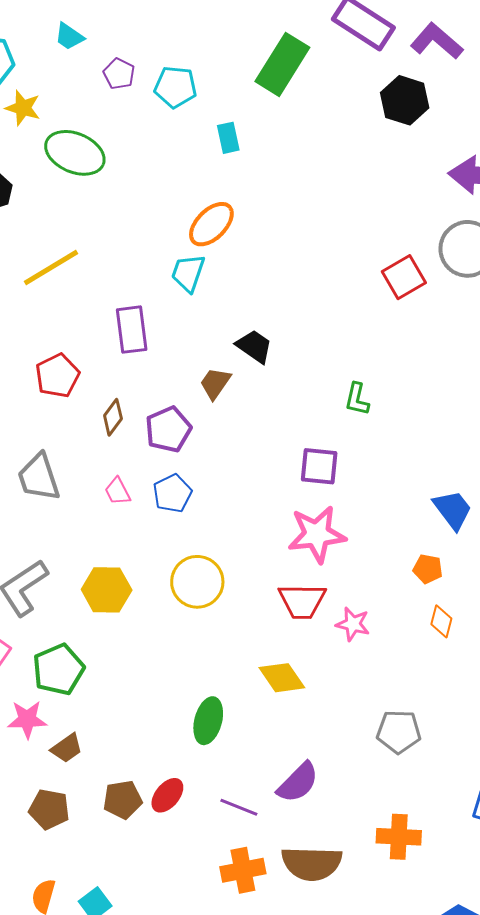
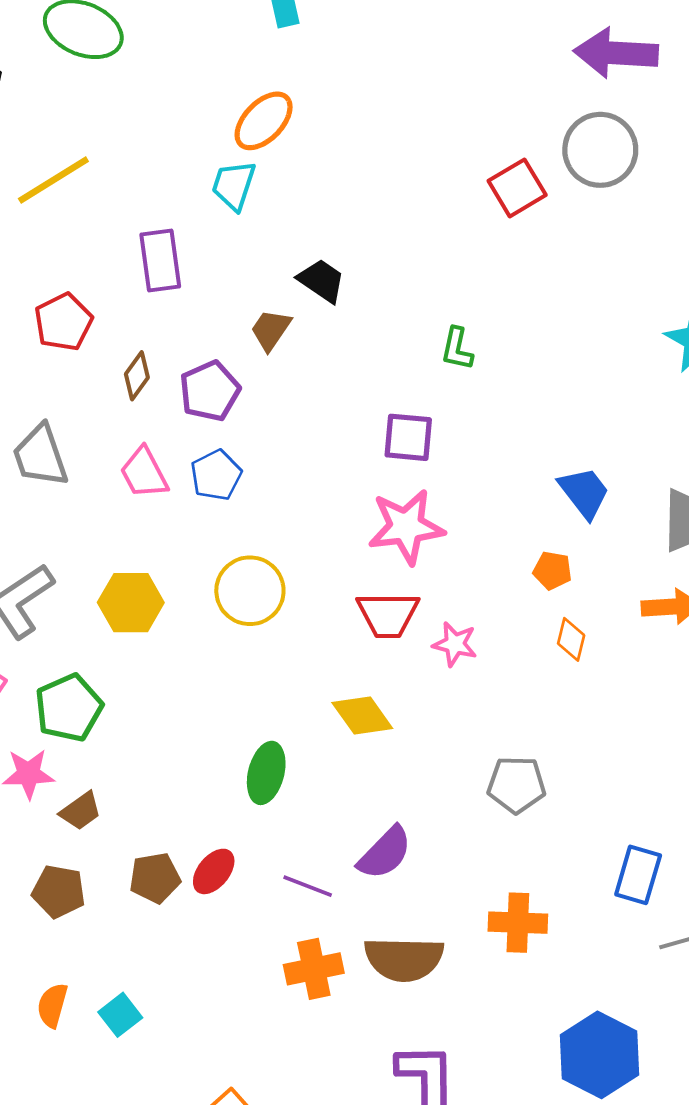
pink trapezoid: (118, 491) -> (144, 473), size x1.4

